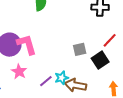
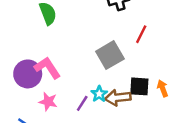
gray square: (80, 49) -> (110, 55), size x1.6
black square: (100, 60) -> (139, 86), moved, turned -36

